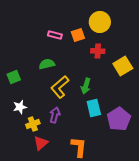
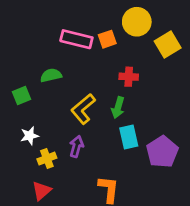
pink rectangle: (55, 35) -> (76, 39), size x1.6
red cross: (98, 51) -> (129, 77), moved
green semicircle: (47, 64) -> (51, 75), moved
yellow square: (123, 66) -> (168, 45), moved
red triangle: (41, 143) -> (42, 191), moved

